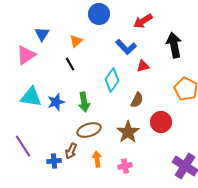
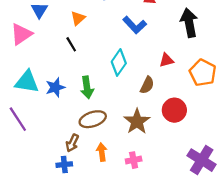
red triangle: (143, 66) -> (166, 60), moved
purple line: (23, 146) -> (18, 119), moved
blue cross: (54, 161) -> (64, 165), moved

